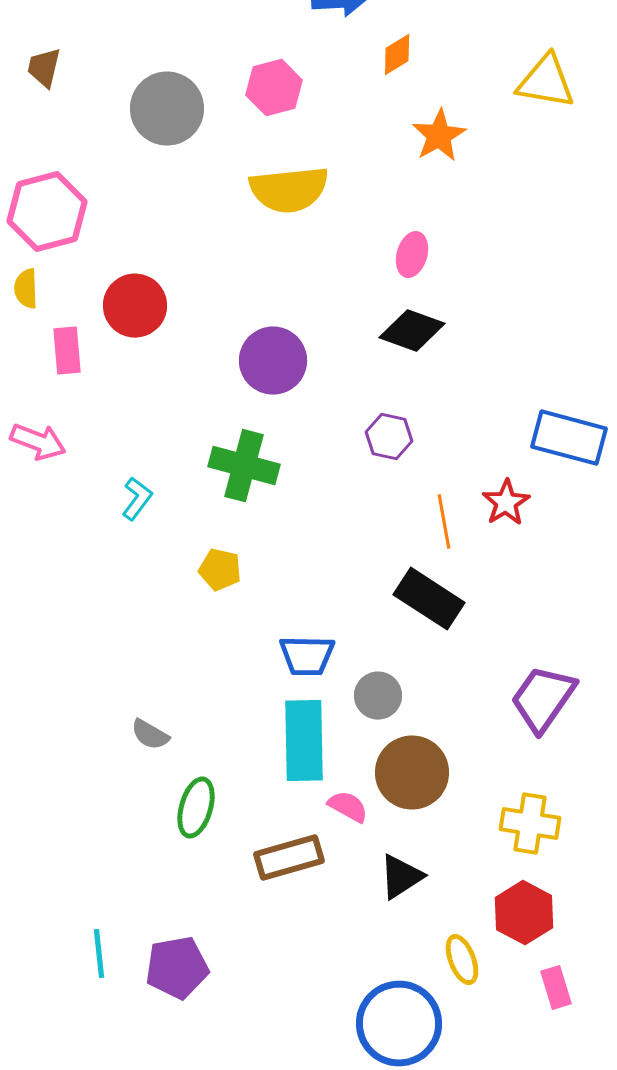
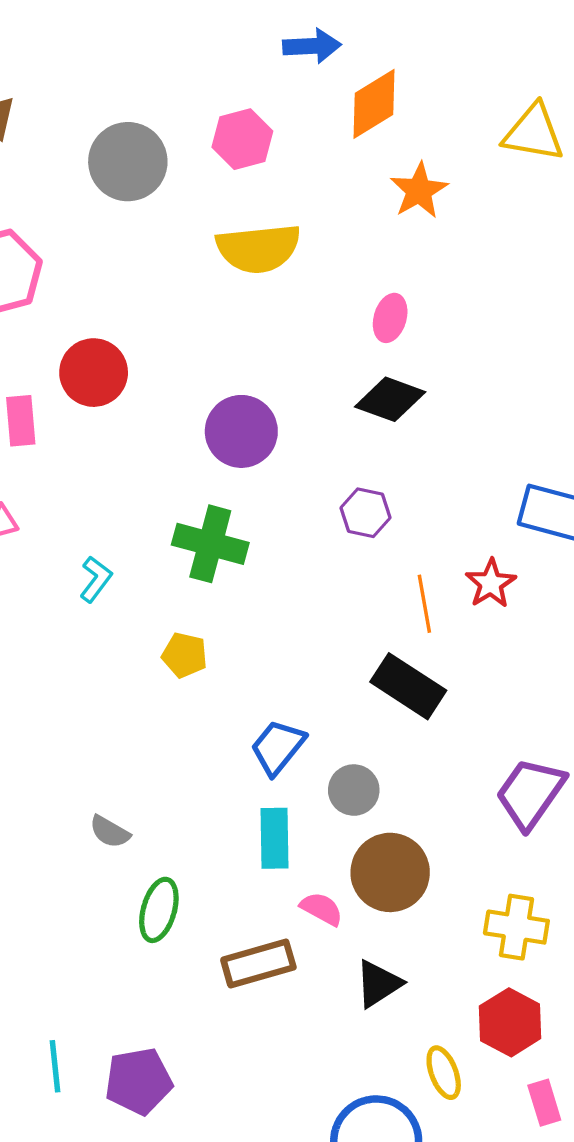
orange diamond: (397, 55) -> (374, 104), size x1.6
blue trapezoid: (307, 656) -> (278, 747), turned 128
cyan rectangle: (304, 741) -> (275, 838), size x0.7

